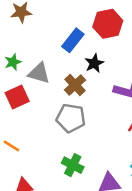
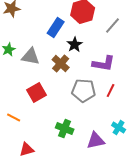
red square: (17, 97) -> (37, 93), moved
gray pentagon: (71, 118) -> (84, 91), moved

